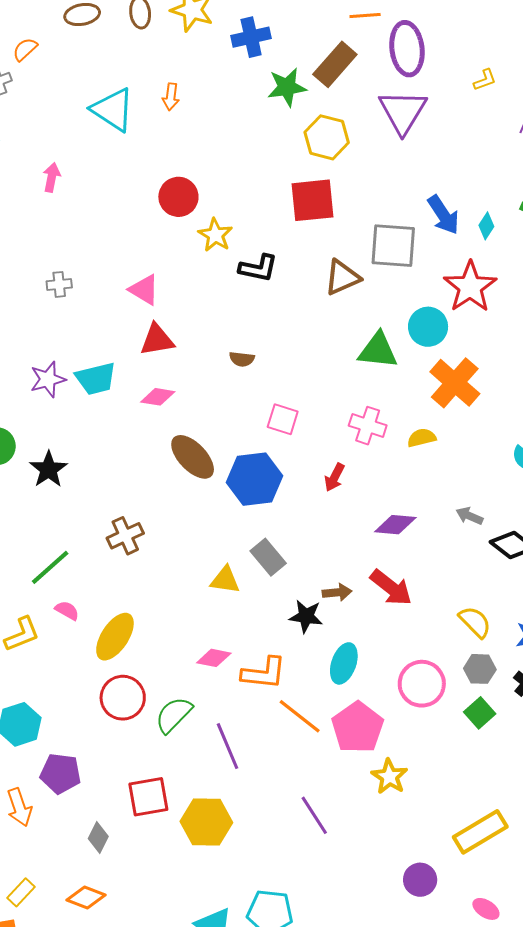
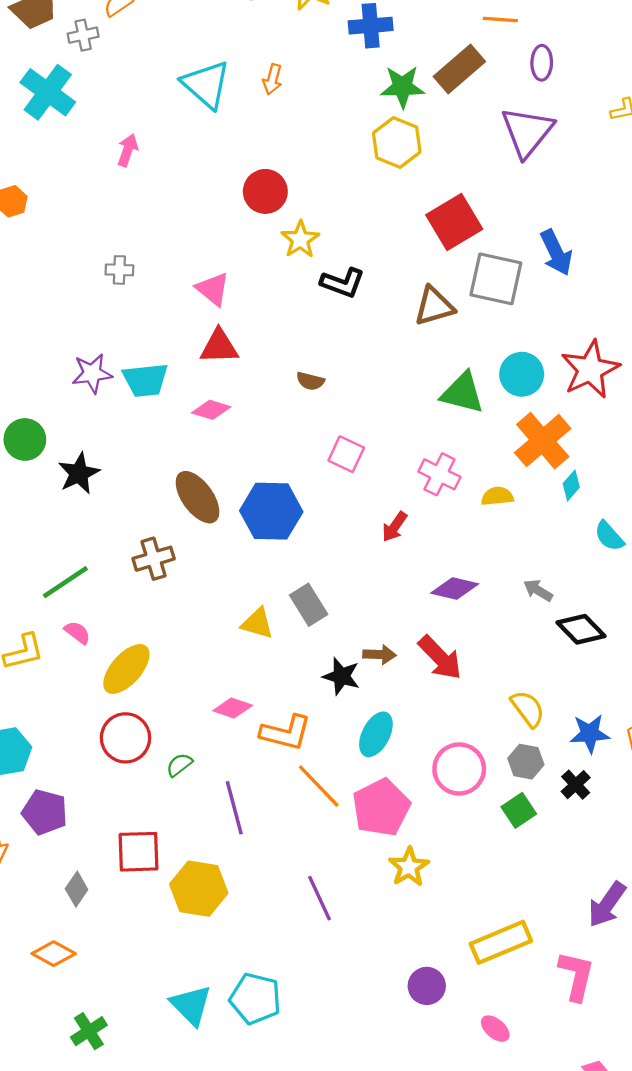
purple ellipse: (407, 49) -> (542, 63), size x0.6
yellow hexagon: (327, 137) -> (397, 143), moved
red square: (312, 200) -> (454, 222), moved, turned -33
cyan diamond: (486, 226) -> (571, 485), moved
red star: (470, 287) -> (590, 369), moved
brown ellipse: (193, 457) -> (198, 497), moved
blue hexagon: (254, 479) -> (271, 511), moved
green semicircle: (174, 715) -> (179, 765), size x0.6

